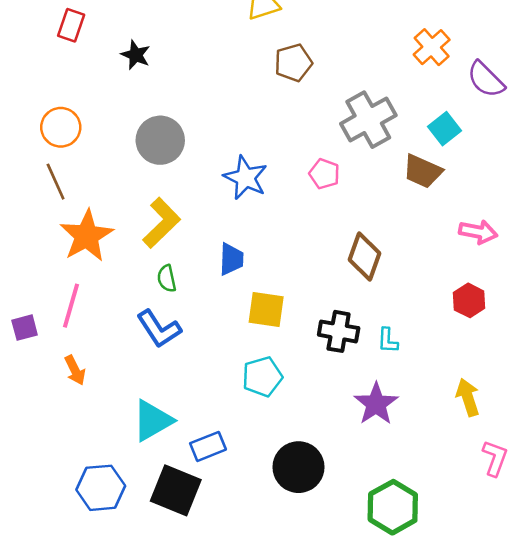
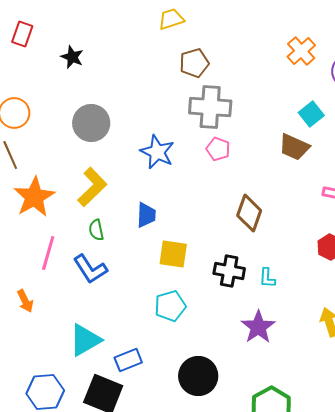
gray cross: (368, 120) -> (210, 107), moved, turned 33
pink line: (71, 306) -> (48, 253), moved

